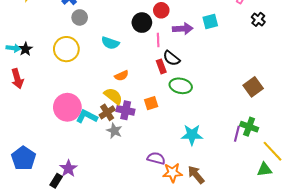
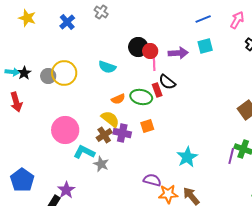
red circle: (161, 10) -> (150, 51), moved
gray circle: (80, 17) -> (48, 76), moved
green ellipse: (181, 86) -> (141, 97), moved
cyan L-shape: (87, 116) -> (84, 152), moved
gray star: (114, 131) -> (101, 164), moved
cyan star: (192, 135) -> (187, 157), turned -30

